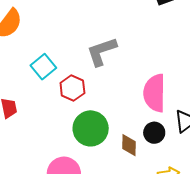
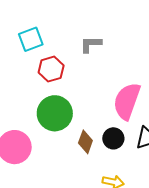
gray L-shape: (102, 51) -> (91, 44), size x0.7

